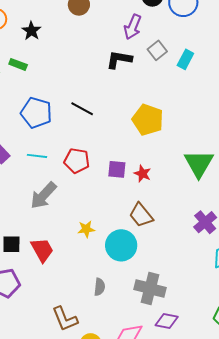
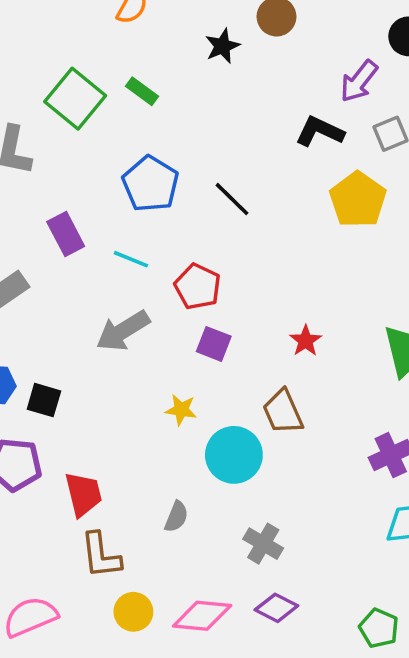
black star: (31, 31) -> (222, 46), moved
yellow pentagon: (148, 120) -> (358, 200), moved
purple square: (117, 169) -> (214, 344), moved
red trapezoid: (42, 250) -> (83, 494), moved
gray cross: (150, 289) -> (263, 544), size x0.7

